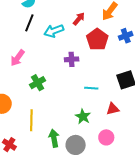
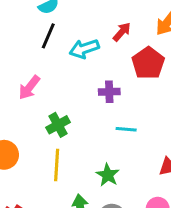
cyan line: (91, 88) -> (126, 129), moved
green star: (83, 116) -> (108, 175), moved
yellow line: (31, 120) -> (57, 165), moved

